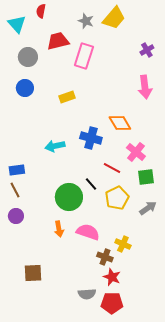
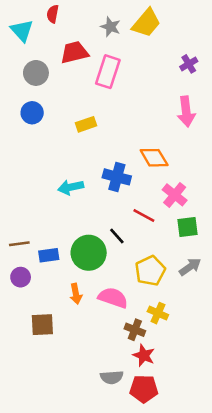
blue rectangle: (17, 170) -> (49, 255), moved
brown line: (15, 190) -> (19, 244), turned -70
yellow pentagon: (117, 198) -> (150, 271), moved
brown square: (33, 273) -> (42, 325), moved

